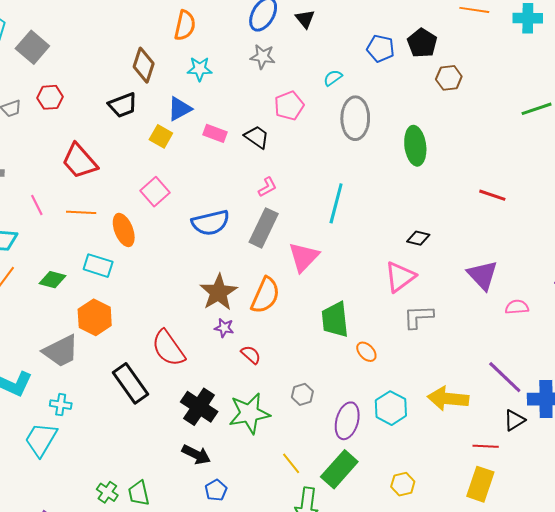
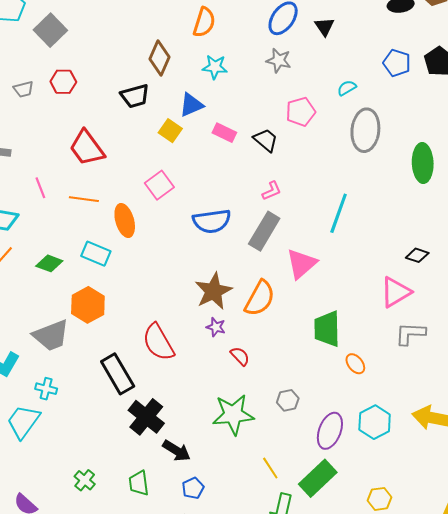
black cross: (199, 407) -> (146, 417), moved
green trapezoid: (139, 493) -> (139, 483), moved

